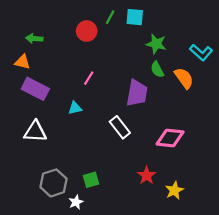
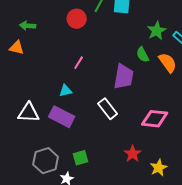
green star: (156, 44) -> (157, 31), moved, turned 30
purple rectangle: (35, 89) -> (62, 117), moved

